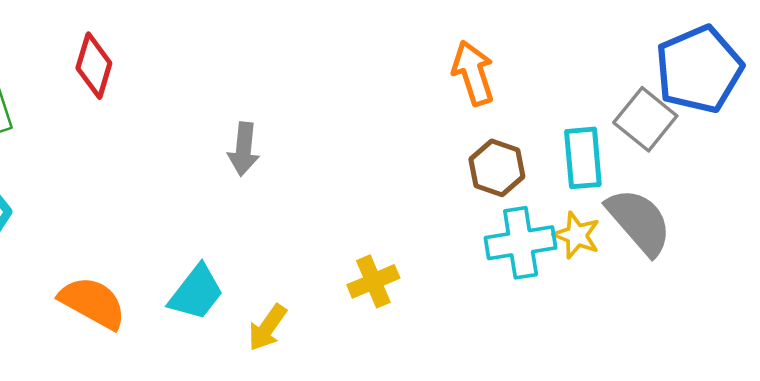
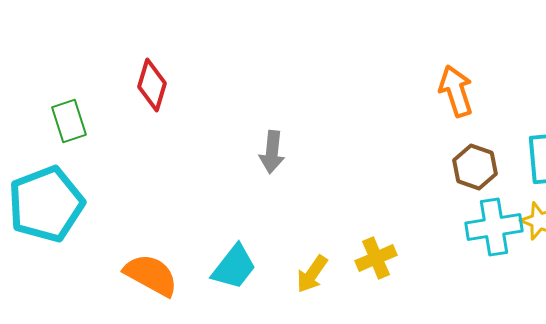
yellow arrow: (267, 328) -> (312, 274), moved

